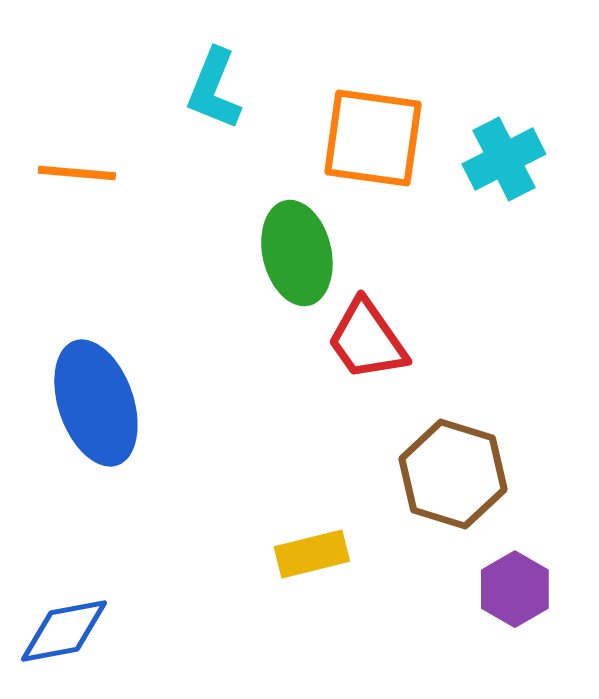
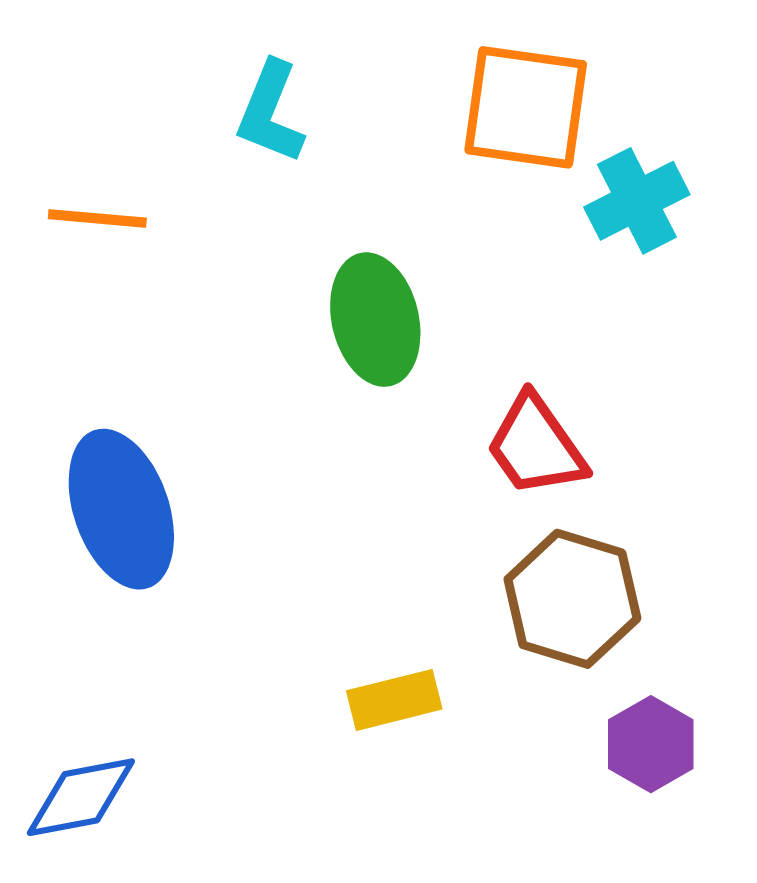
orange square: (373, 138) -> (526, 107), moved
red trapezoid: (367, 340) -> (536, 446), moved

